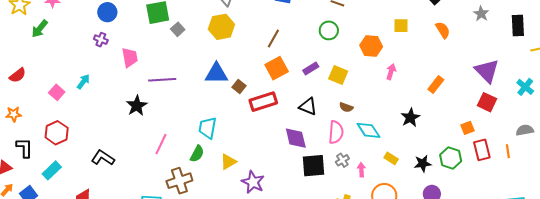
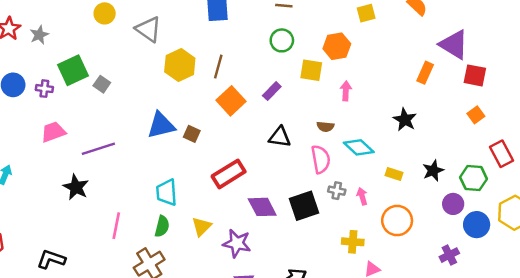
yellow hexagon: (221, 27) -> (180, 65), moved
purple cross: (101, 40) -> (44, 89), moved
pink trapezoid: (130, 57) -> (53, 132), turned -85
purple triangle: (487, 71) -> (454, 45), moved
pink arrow: (391, 72) -> (346, 91), moved
yellow square: (338, 75) -> (311, 70), moved
red rectangle: (263, 102) -> (229, 174), moved
red square: (487, 102) -> (475, 75), moved
purple diamond: (296, 138) -> (262, 207), moved
red rectangle: (482, 150) -> (501, 154), moved
green hexagon: (451, 158) -> (474, 178), moved
gray cross: (342, 160) -> (337, 191), turned -32

